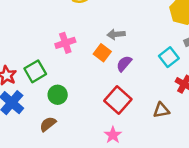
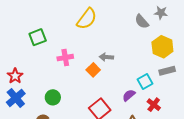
purple semicircle: (124, 64) -> (129, 95), moved
green square: (35, 71) -> (38, 37), moved

